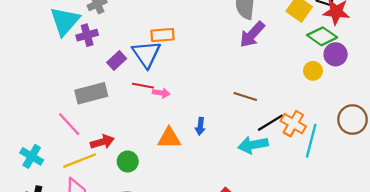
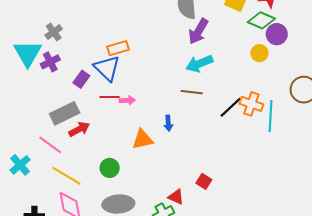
brown line: (245, 96) -> (192, 92), moved
red arrow: (102, 142) -> (79, 129), moved
cyan arrow: (253, 145) -> (199, 64), moved
cyan cross: (32, 156) -> (20, 165), moved, turned 30
yellow line: (80, 161) -> (66, 176), turned 64

